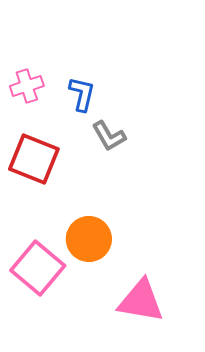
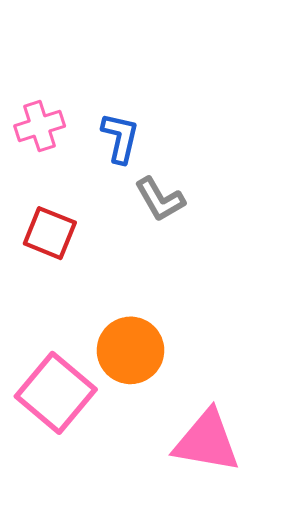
red square: (34, 159) -> (50, 233), size x0.7

